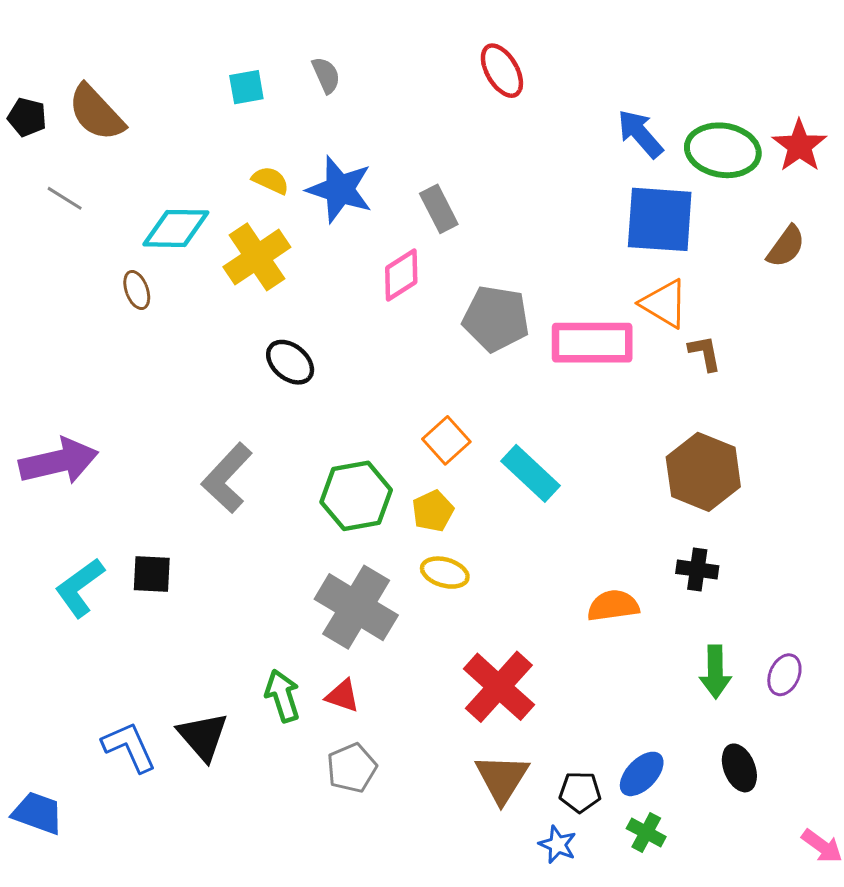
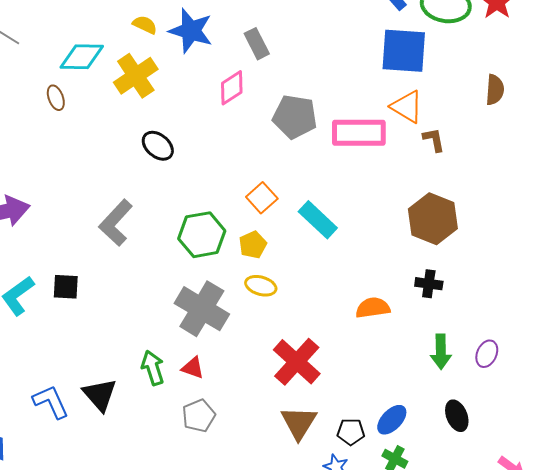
brown semicircle: (786, 246) -> (495, 90), moved, turned -32

